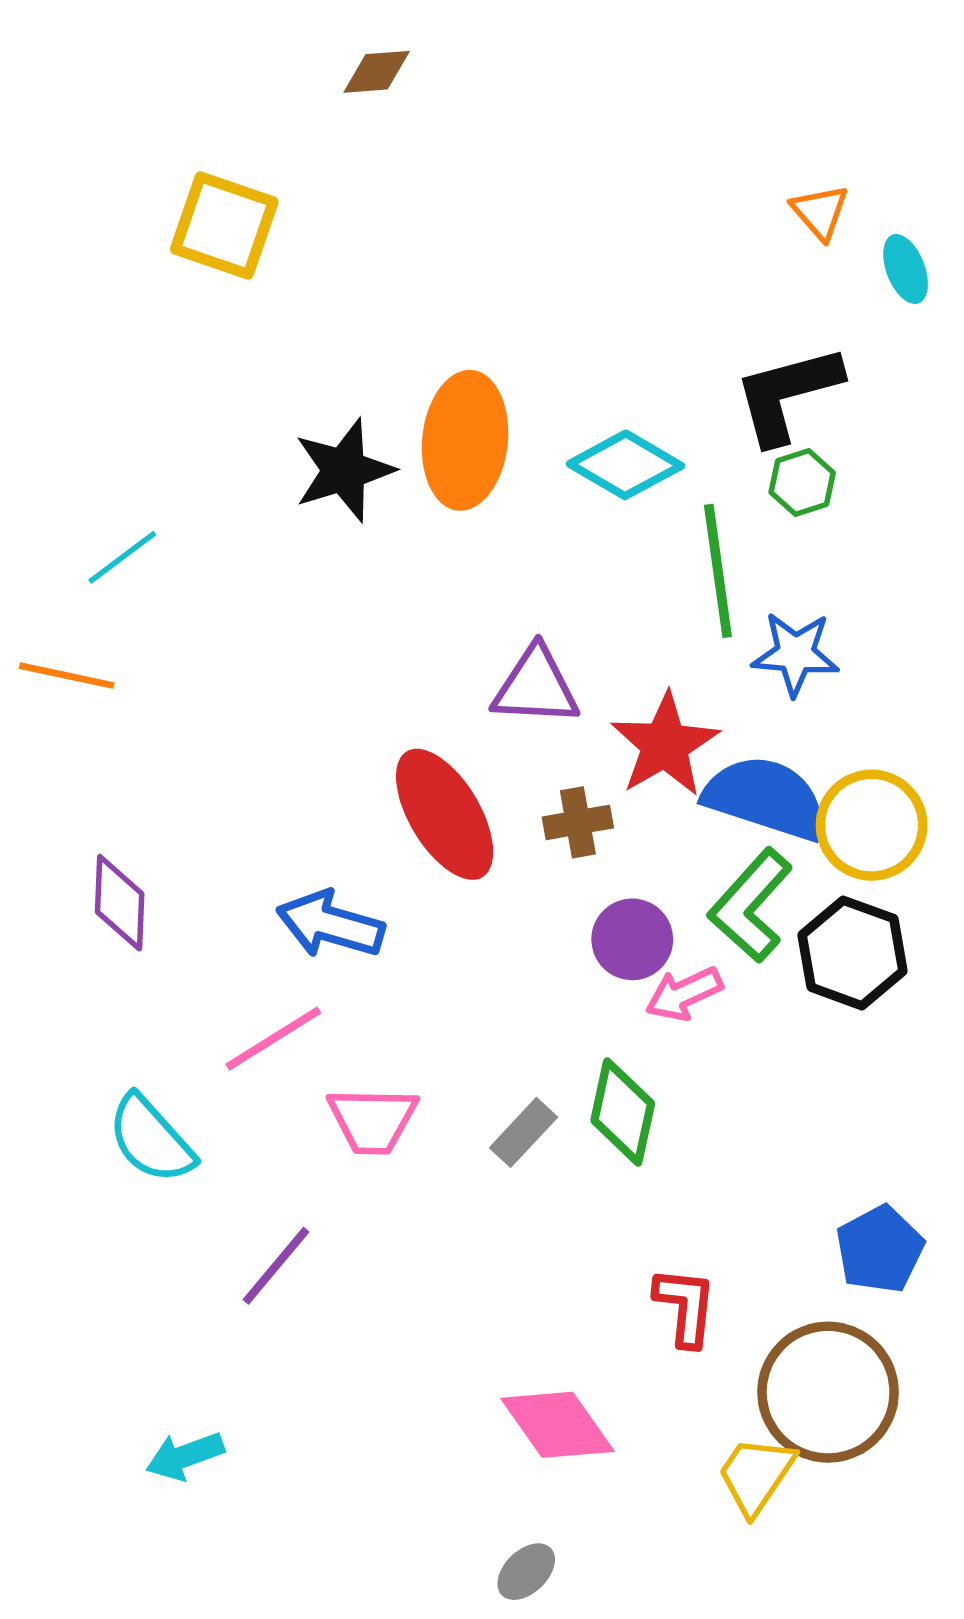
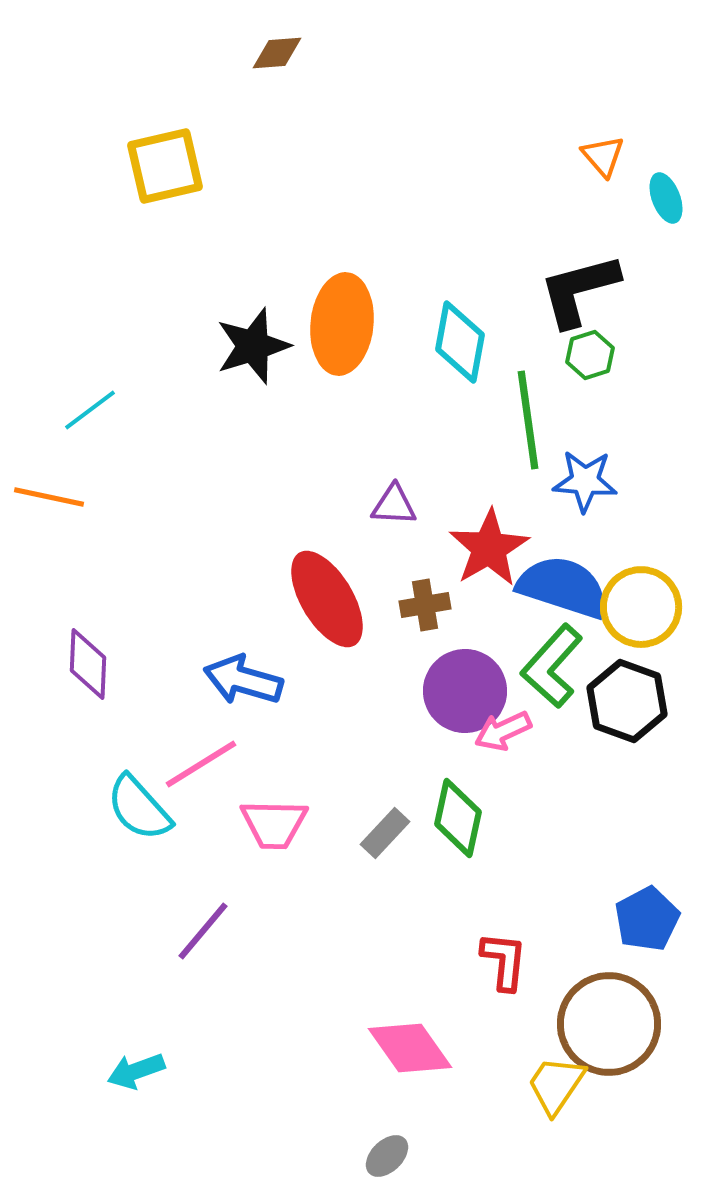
yellow square: (224, 226) -> (165, 166), turned -32
cyan diamond: (625, 465) -> (460, 342), turned 70
purple triangle: (536, 686) -> (394, 505), size x0.7
purple circle: (632, 939) -> (465, 691), size x1.4
cyan semicircle: (151, 1139) -> (139, 808), moved

